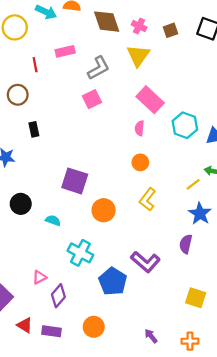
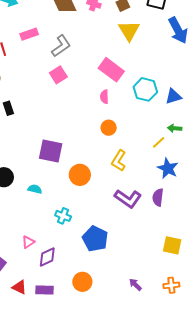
yellow triangle: (138, 56) -> (129, 31), moved
cyan cross: (80, 253) -> (63, 216), size x0.7
purple L-shape: (145, 262) -> (128, 199), moved
purple diamond: (58, 296) -> (47, 257), turned 30

